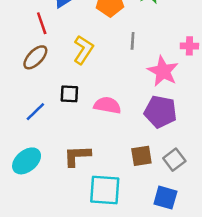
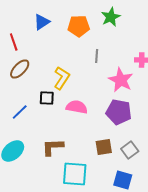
red line: (42, 23) -> (14, 42), moved
yellow L-shape: (83, 50) -> (62, 78), moved

